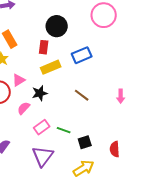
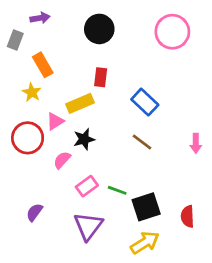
black circle: (57, 26) -> (99, 29), moved
red rectangle: (44, 47) -> (101, 77), moved
blue rectangle: (82, 55) -> (145, 102), moved, turned 66
yellow rectangle: (51, 67) -> (80, 103), moved
black square: (85, 142) -> (146, 207), size x1.5

